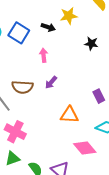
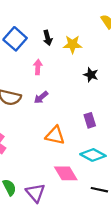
yellow star: (69, 16) -> (73, 44), moved
black arrow: (48, 27) -> (48, 38), turned 48
black star: (91, 44) -> (91, 75), moved

